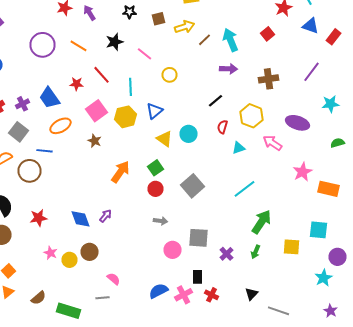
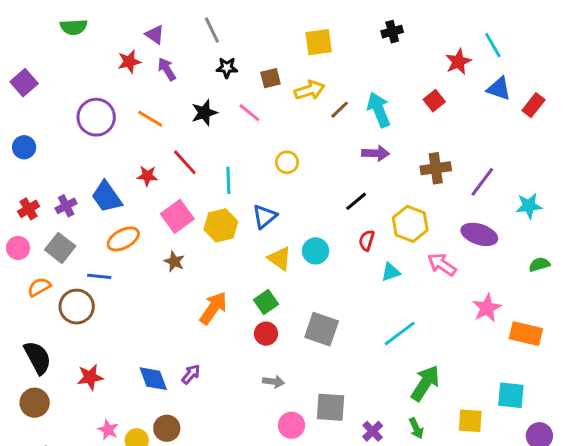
pink line: (144, 54) -> (249, 113), moved
purple line: (312, 72) -> (482, 182), moved
gray square: (192, 186) -> (322, 329), turned -30
green arrow: (256, 252) -> (416, 428), turned -48

